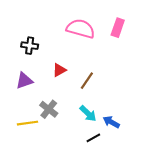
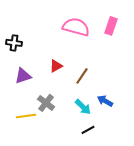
black cross: (30, 46) -> (14, 43), moved
blue arrow: (111, 122) -> (105, 101), moved

